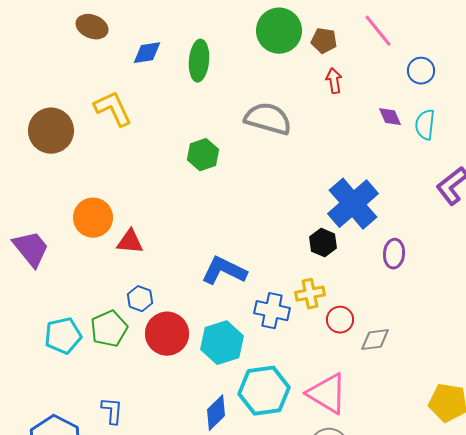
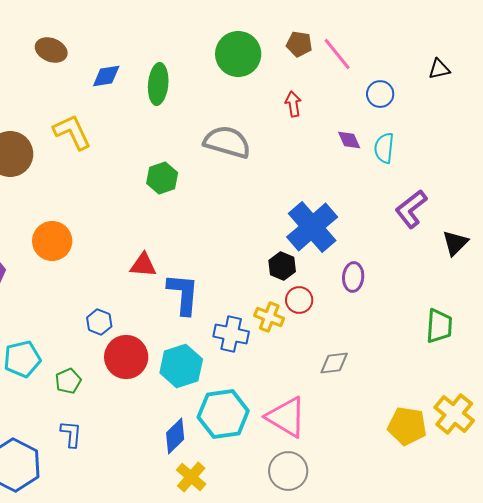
brown pentagon: (324, 41) -> (299, 44), moved
red triangle: (130, 242) -> (143, 265), moved
blue L-shape: (224, 271) -> (183, 294), turned 69
yellow cross: (310, 294) -> (269, 317), turned 32
red circle: (340, 320) -> (299, 300), moved
green pentagon: (109, 329) -> (68, 381), moved, size x0.7

